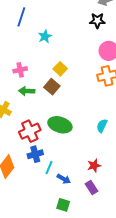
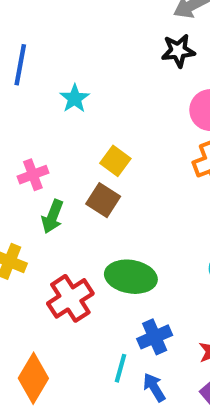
green arrow: (27, 91) -> (53, 216), turned -63
blue cross: (35, 154) -> (155, 337), moved
blue arrow: (64, 179) -> (154, 387), turned -144

